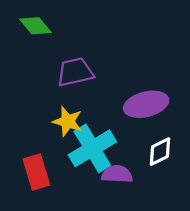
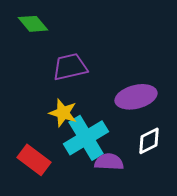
red rectangle: (36, 172) -> (34, 160), turned -36

